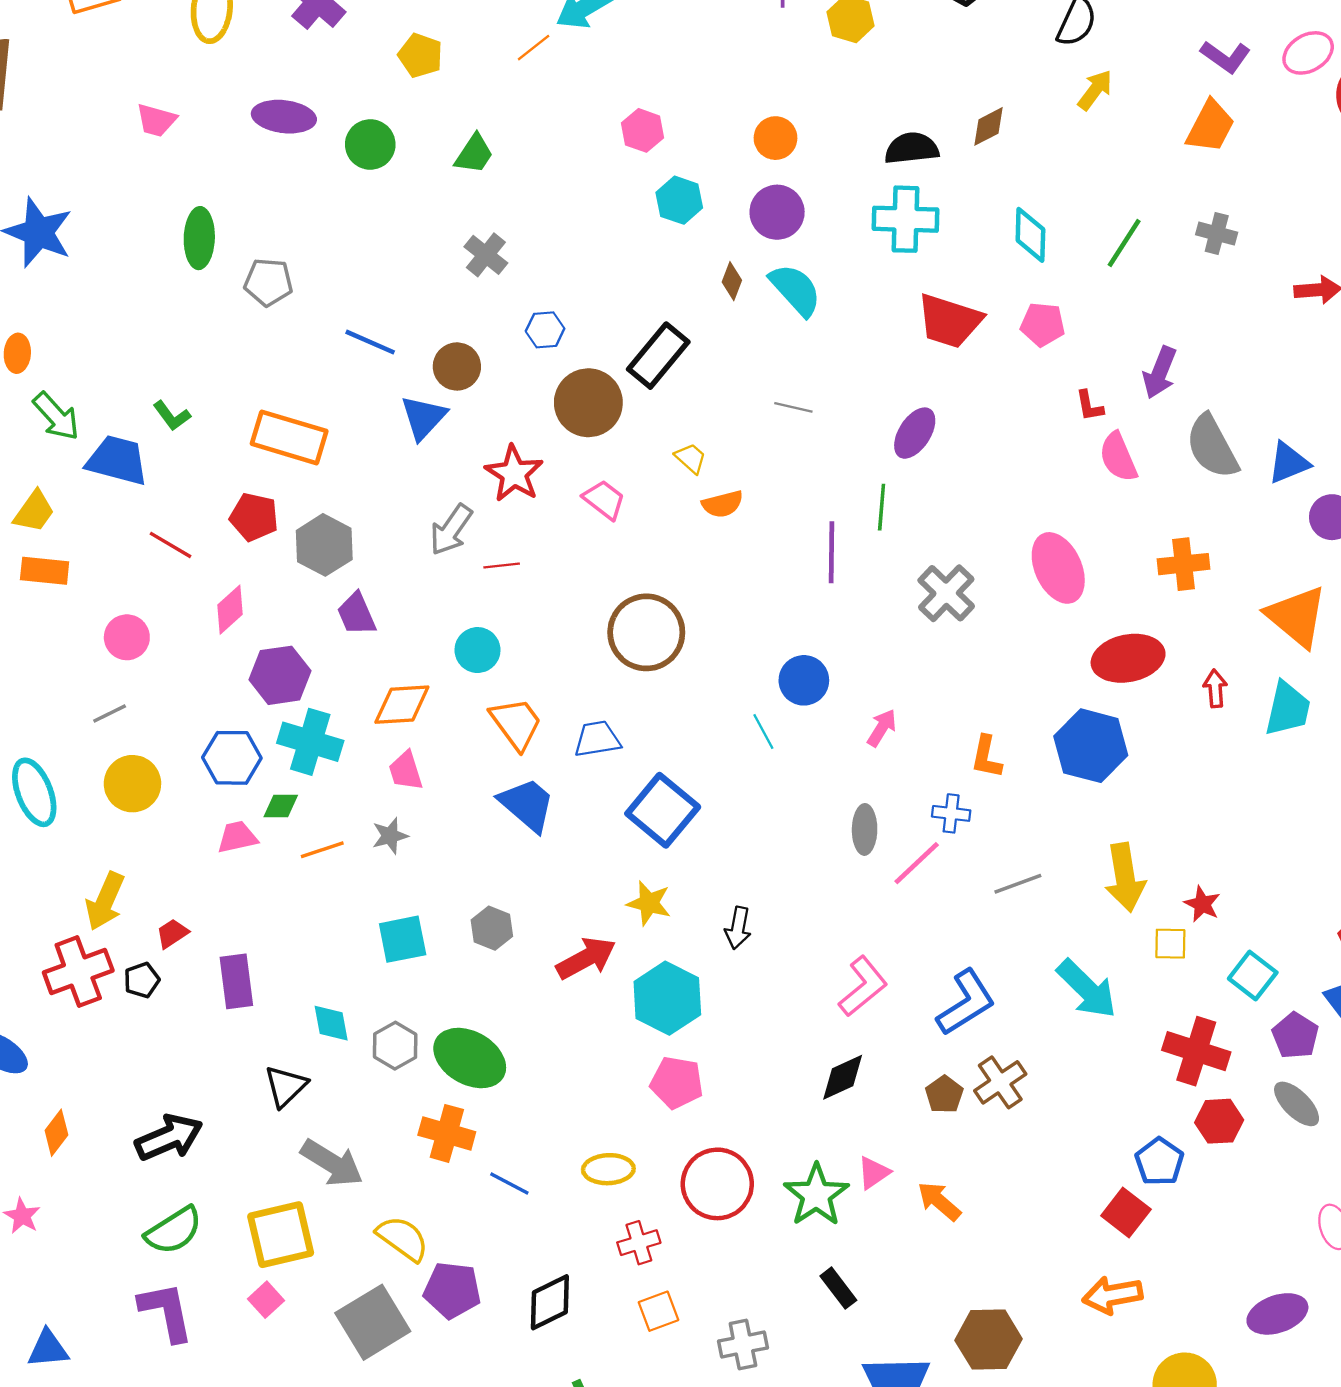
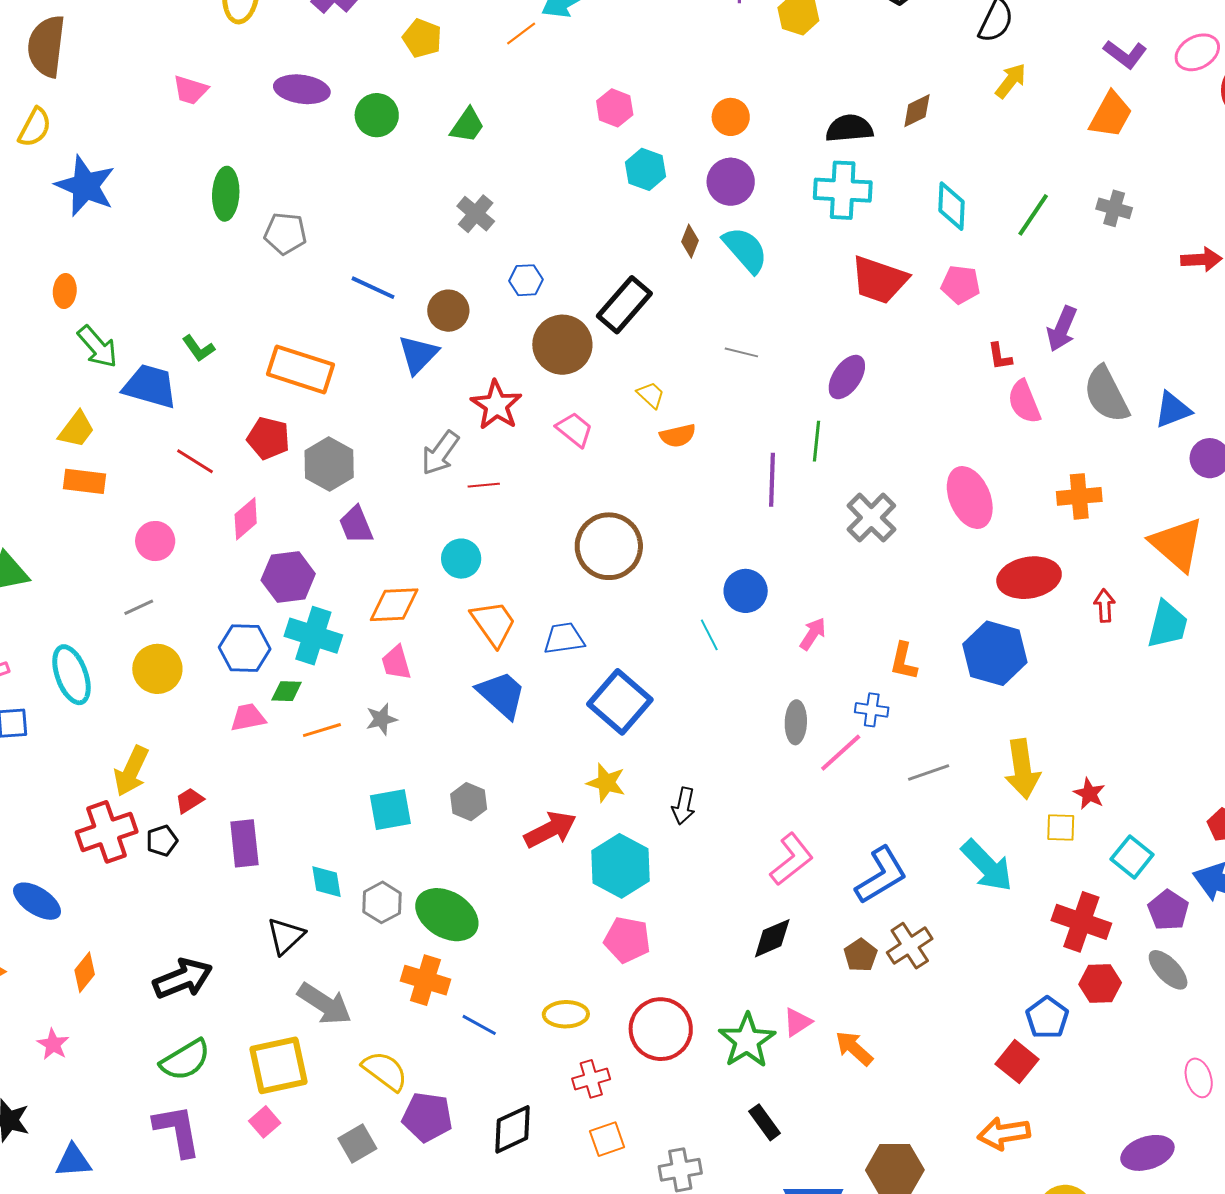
gray square: (373, 1322) -> (357, 1144), size x0.6

